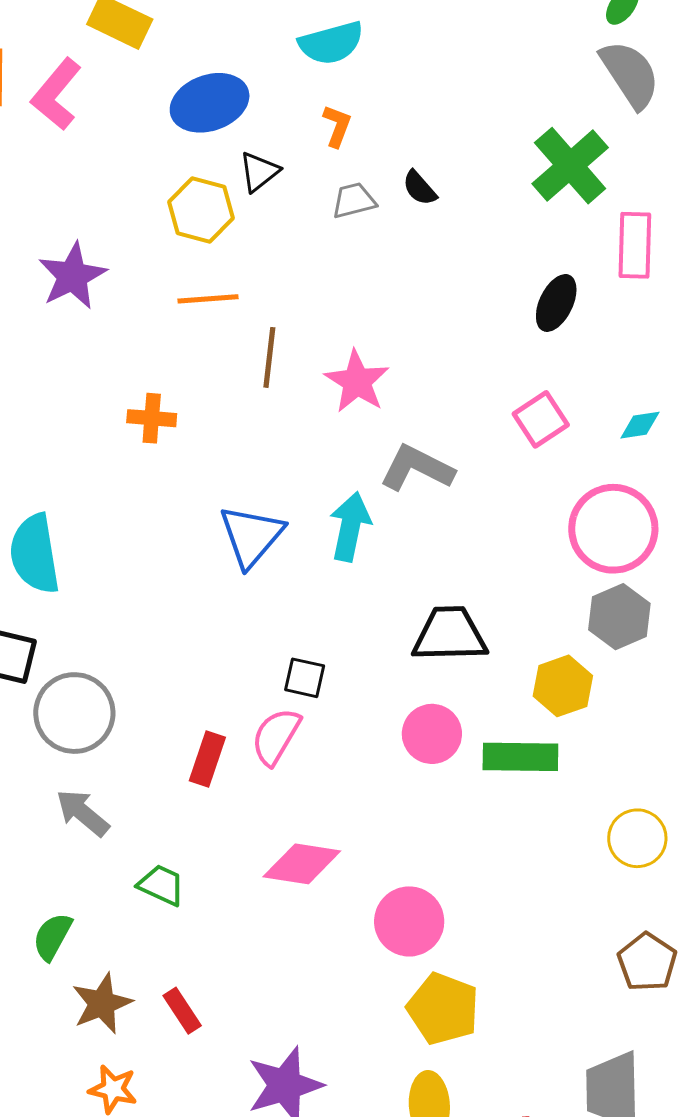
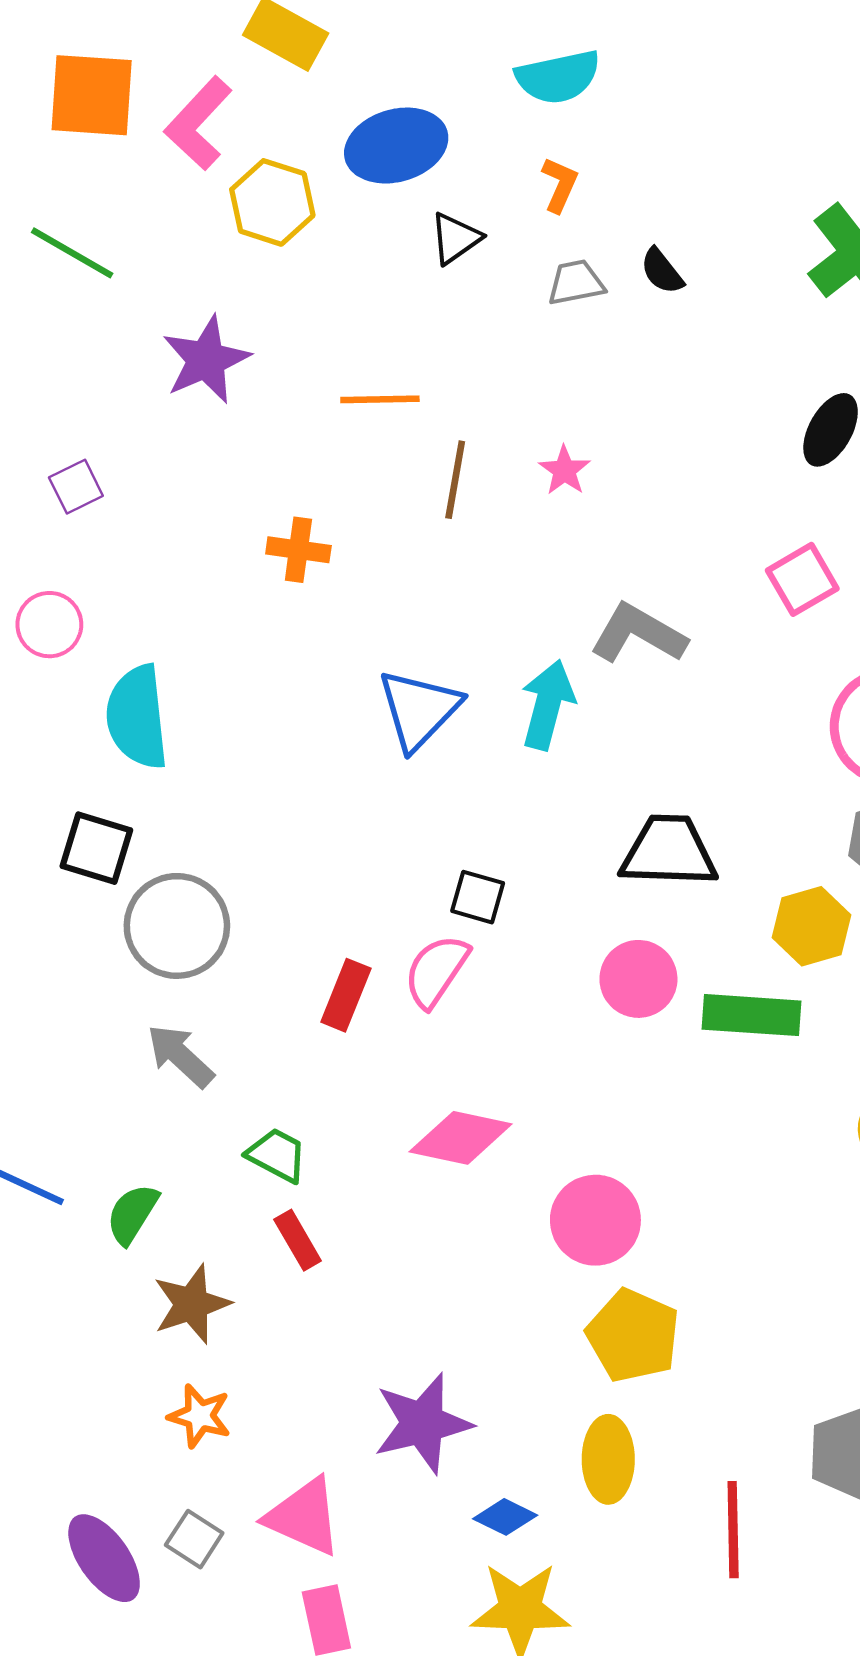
yellow hexagon: (201, 210) -> (272, 202), moved
pink star: (357, 382) -> (564, 470), moved, size x0.6
red rectangle: (182, 1011) -> (298, 1240), moved

